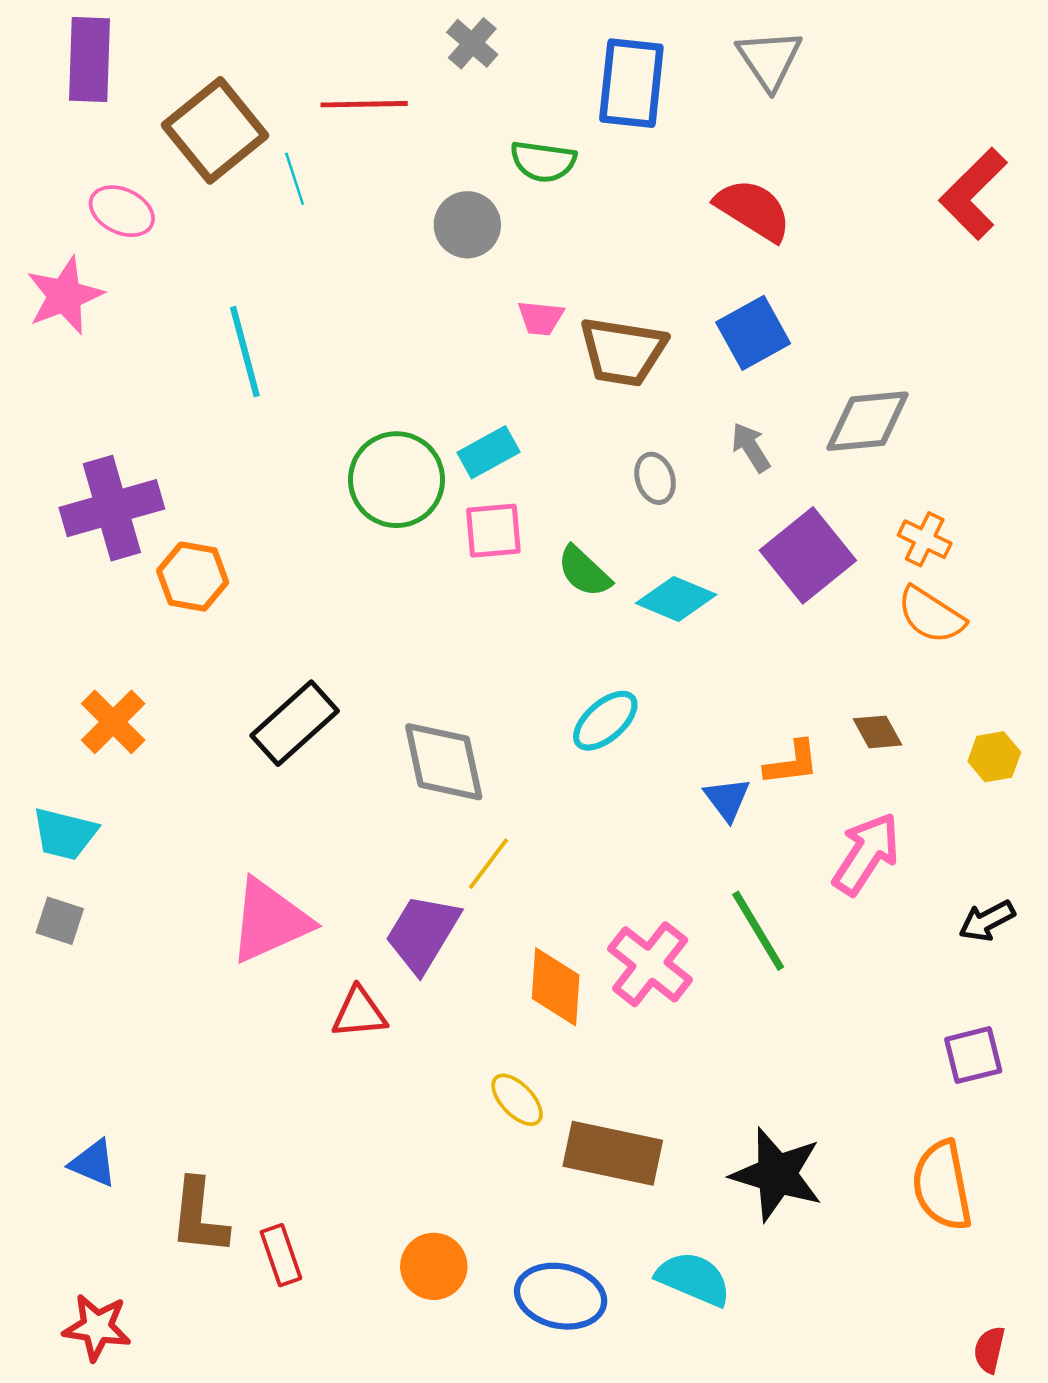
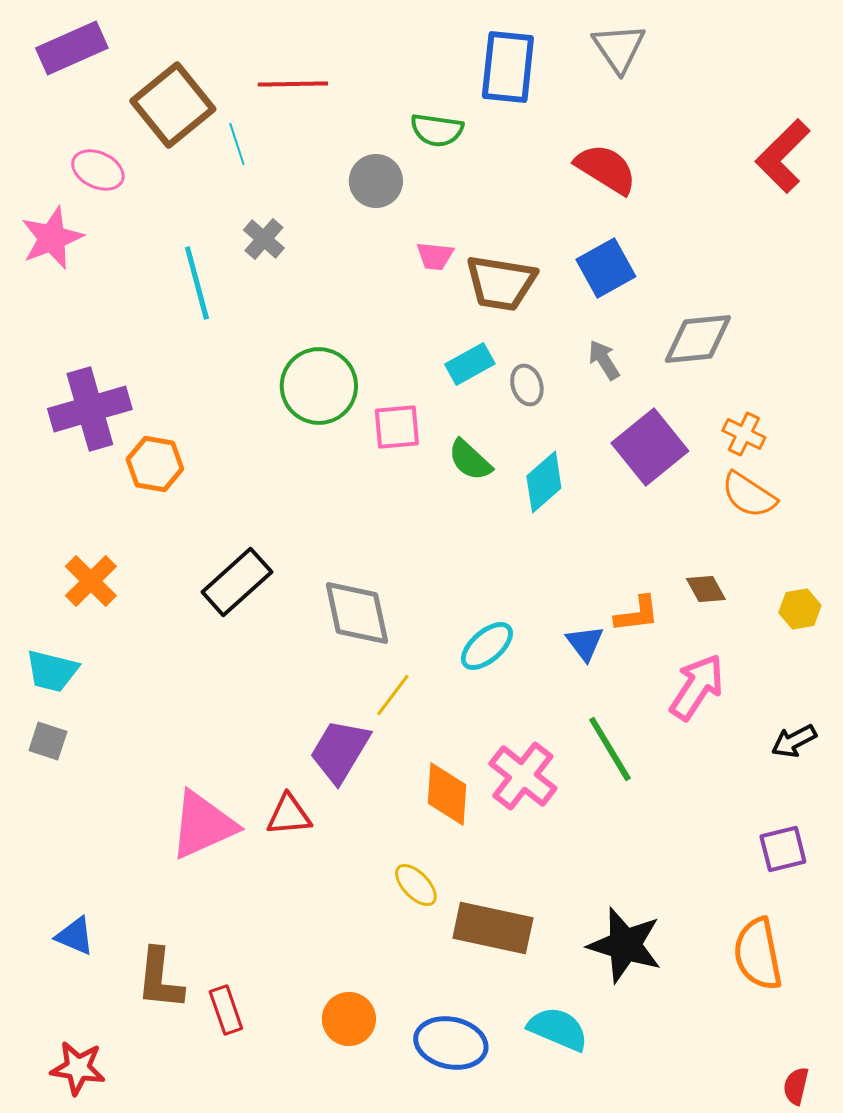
gray cross: (472, 43) -> (264, 239), moved
purple rectangle: (89, 59) -> (72, 48), turned 64
cyan rectangle: (488, 452) -> (470, 364), moved
cyan diamond: (676, 599) -> (544, 482), turned -64
cyan ellipse: (605, 721) -> (487, 646), moved
pink triangle: (270, 921) -> (203, 825), moved

